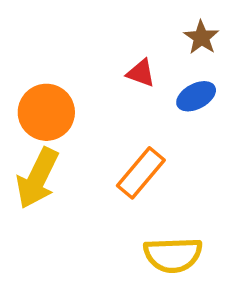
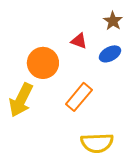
orange circle: (46, 112) -> (43, 63), moved

